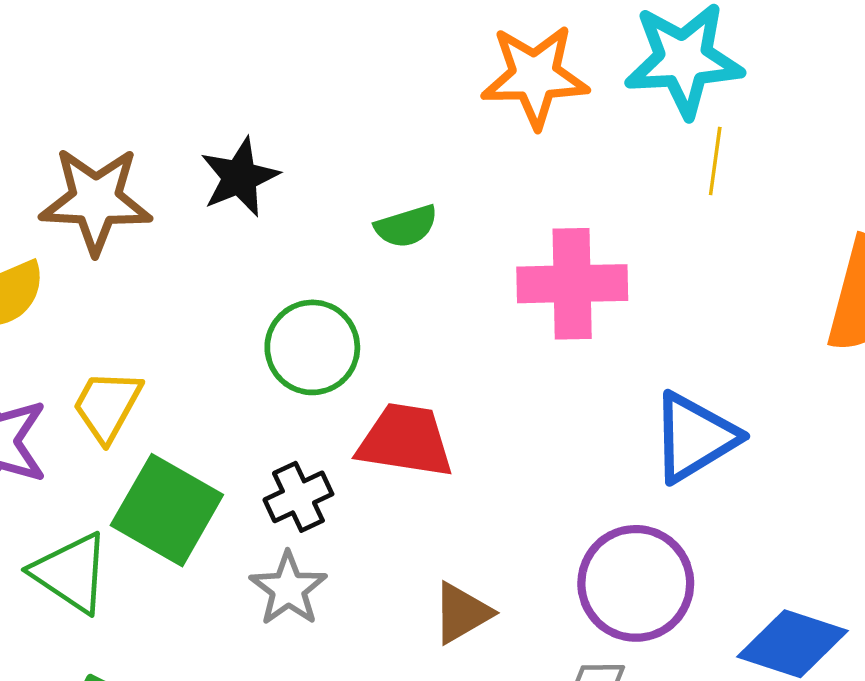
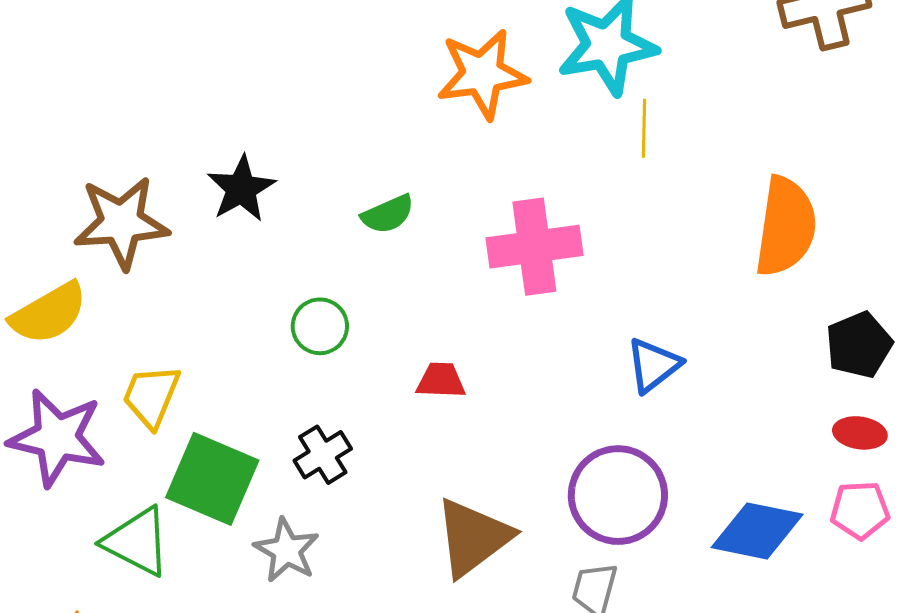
green circle: (312, 347) -> (320, 326), size x0.7
blue triangle: (694, 437) -> (653, 365), size x0.7
red trapezoid: (405, 441) -> (441, 381), moved, size x0.6
gray star: (288, 589) -> (286, 550), moved
brown triangle: (462, 613) -> (473, 537), size x1.5

